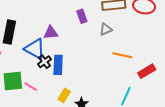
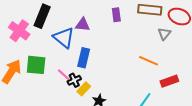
gray triangle: (106, 29) -> (164, 34), moved, turned -40
black cross: (45, 62) -> (74, 80), moved
pink line: (31, 87) -> (64, 75), moved

